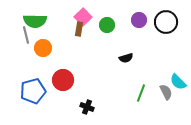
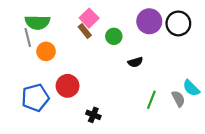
purple circle: (139, 20) -> (149, 21), size x1.5
green circle: (107, 25) -> (114, 36), moved
brown rectangle: (79, 29) -> (85, 31), turned -48

